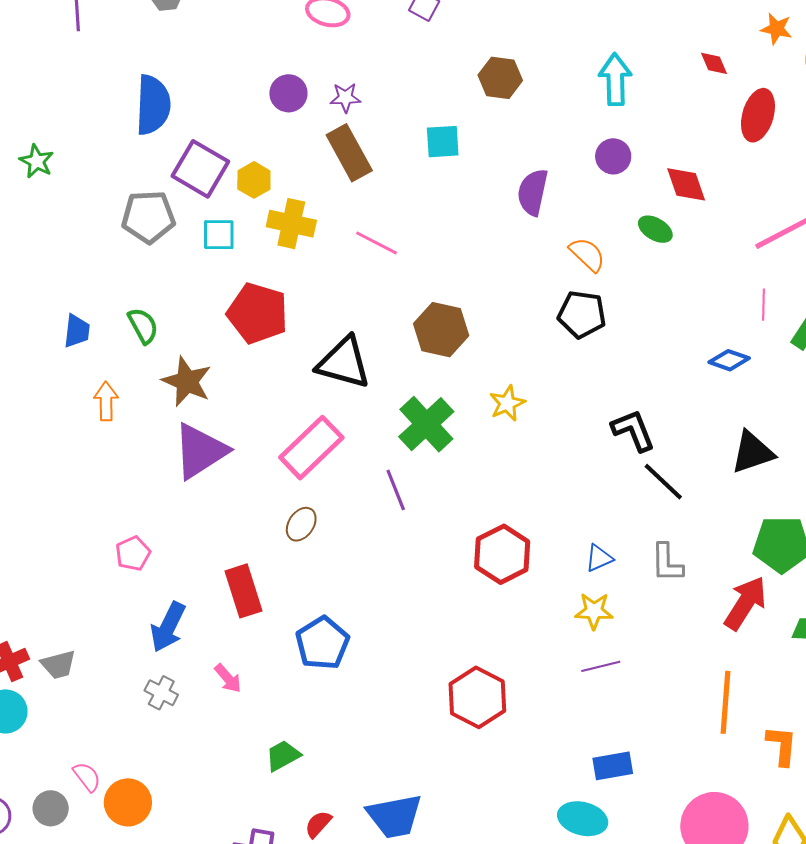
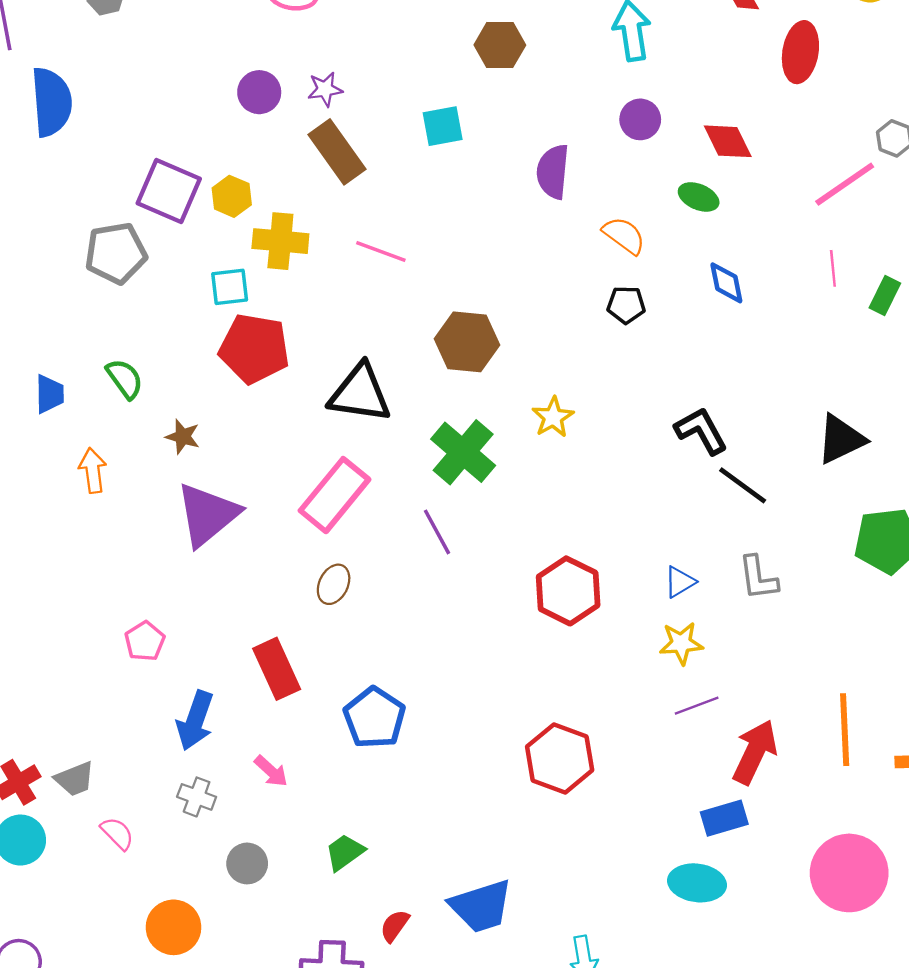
blue semicircle: (153, 105) -> (51, 102), moved
cyan square: (219, 235) -> (230, 287), moved
black pentagon: (582, 314) -> (626, 305), size x0.7
blue diamond: (729, 360) -> (726, 283), moved, turned 66
brown star: (187, 381) -> (183, 437), size x0.6
red arrow: (745, 603) -> (755, 752), moved
pink semicircle: (87, 777) -> (117, 833), moved
gray circle: (51, 808) -> (247, 863), moved

